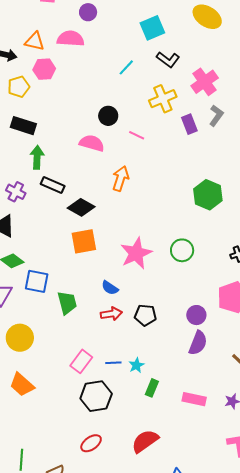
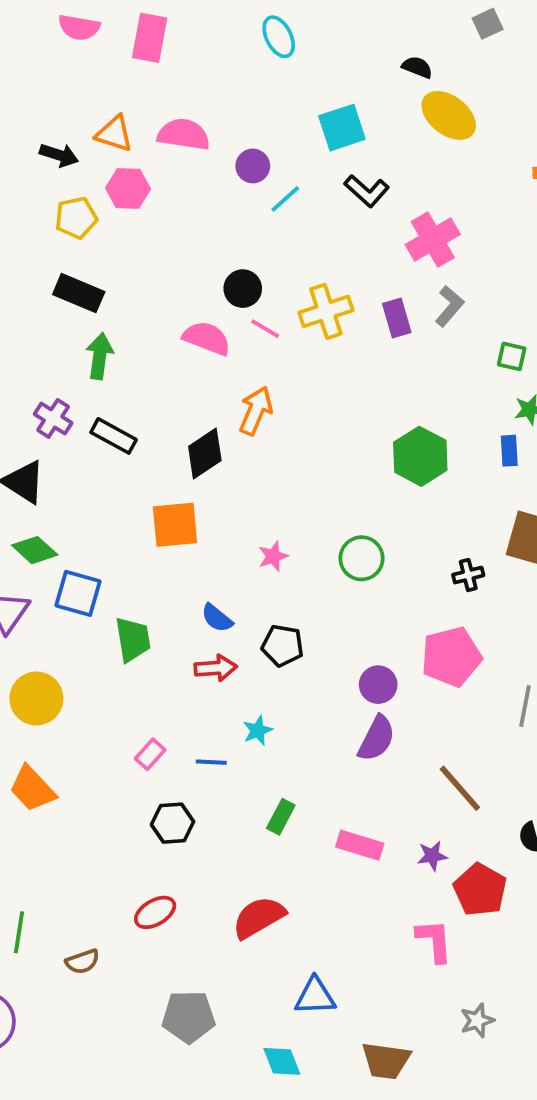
purple circle: (88, 12) -> (253, 166), moved
yellow cross: (163, 99) -> (326, 311), moved
pink line: (137, 135) -> (265, 329), moved
black rectangle: (53, 185) -> (114, 436), moved
black diamond: (81, 207) -> (205, 454), moved, turned -68
pink star: (136, 253) -> (273, 556), size x0.5
black pentagon: (145, 315) -> (283, 646), moved
pink rectangle: (81, 361) -> (150, 754), size x0.7
cyan star: (136, 365) -> (258, 731), moved
black hexagon: (96, 396) -> (173, 823), size x0.7

